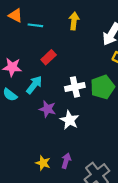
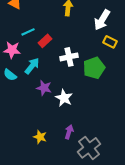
cyan line: (35, 25) -> (28, 32), moved, turned -32
white cross: (75, 87) -> (69, 57), moved
purple arrow: (66, 161) -> (69, 132), moved

